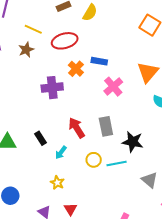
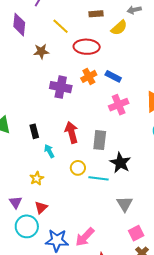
brown star: (26, 50) -> (41, 51), moved
cyan arrow: (61, 152) -> (49, 151), turned 96

